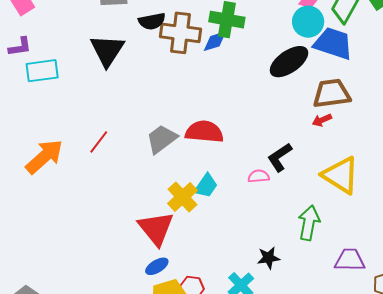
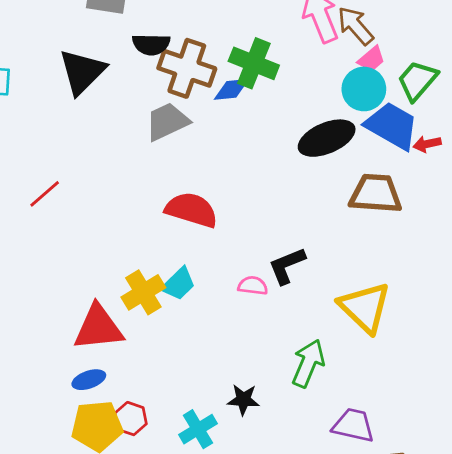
red arrow: (322, 120) -> (427, 144), moved
gray trapezoid: (162, 139) -> (167, 122), moved
red triangle: (156, 228) -> (98, 328), turned 51

